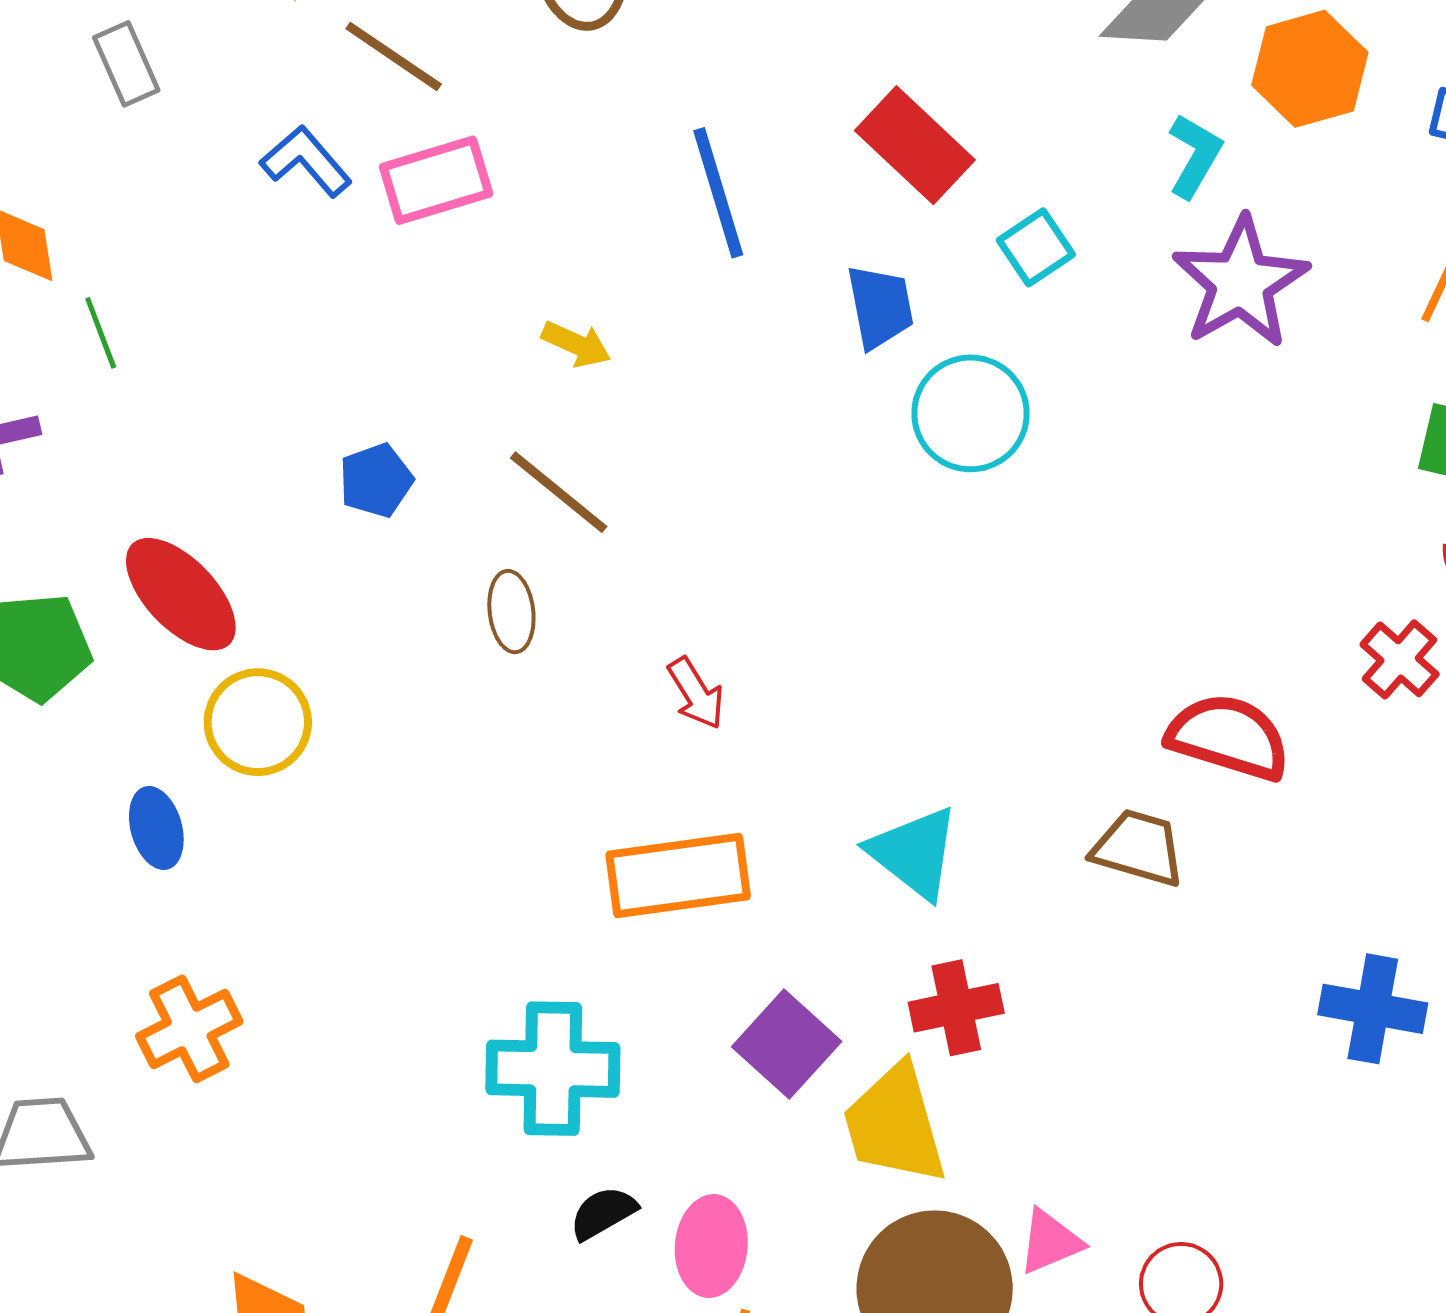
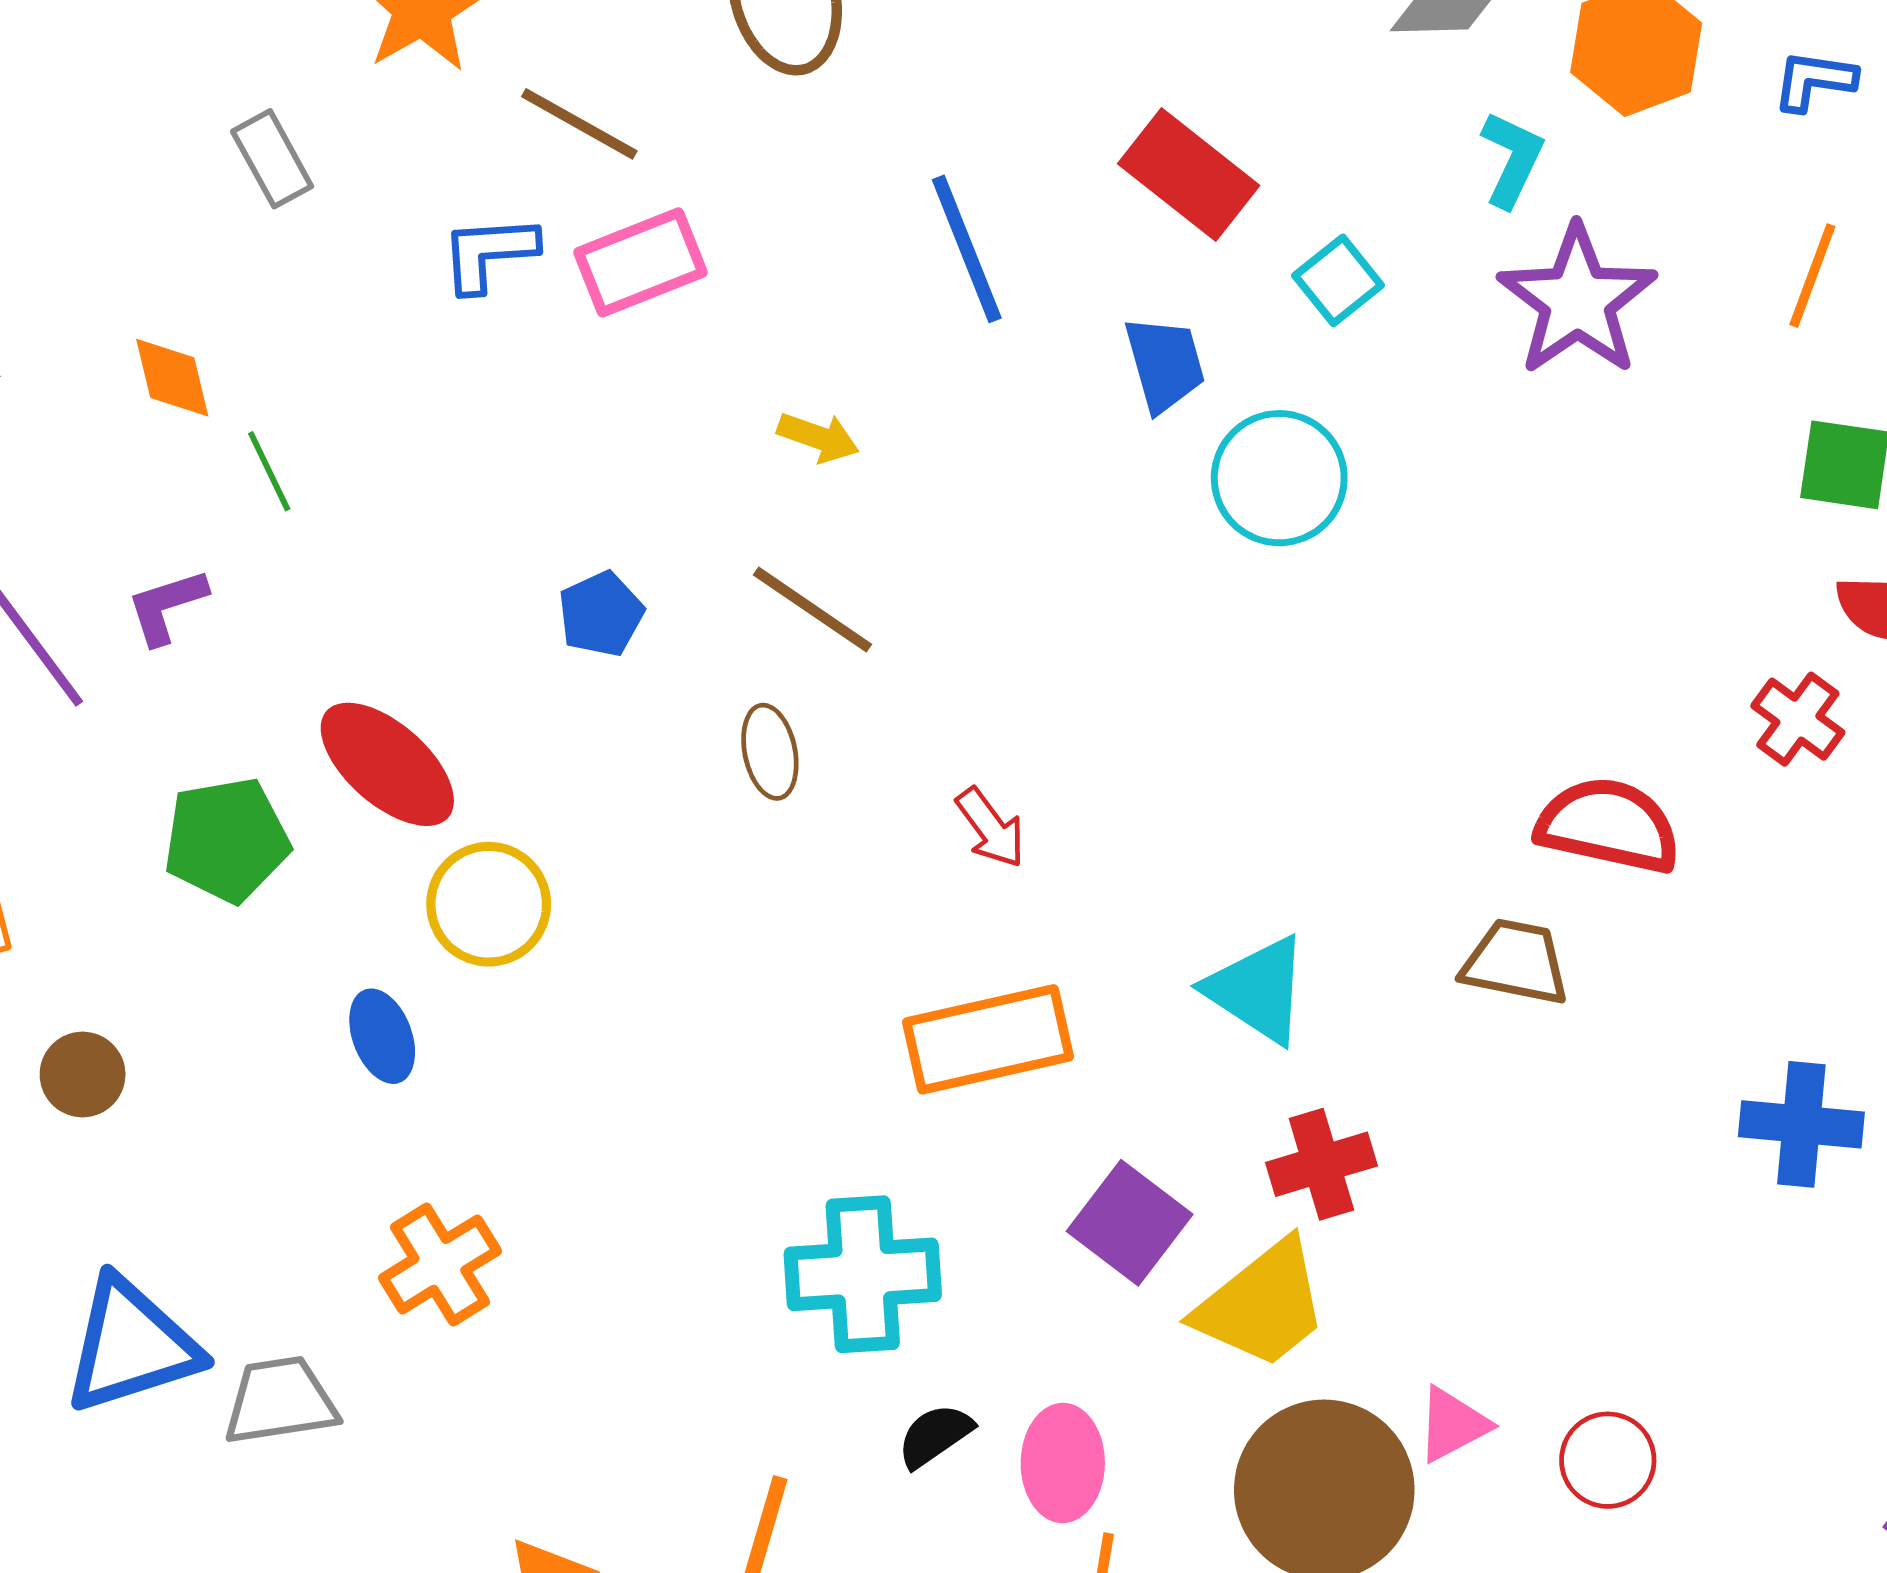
blue L-shape: (306, 161) -> (489, 253), turned -48
yellow trapezoid: (895, 1124) -> (1262, 1305), turned -108

